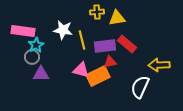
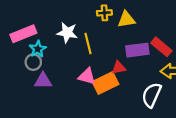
pink rectangle: (23, 31) -> (23, 34), turned -30
red rectangle: (127, 44) -> (161, 47), moved
purple rectangle: (105, 46) -> (137, 50), moved

